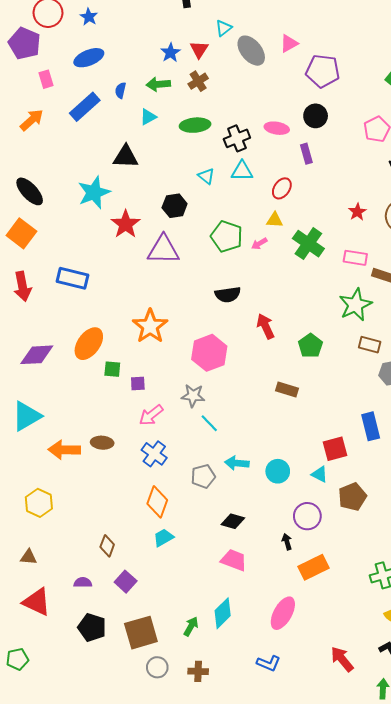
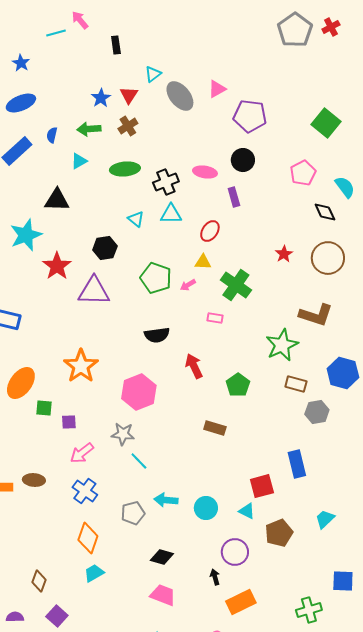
pink rectangle: (355, 258) -> (215, 318), moved, size x0.7

